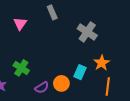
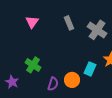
gray rectangle: (52, 12) -> (69, 23), moved
purple semicircle: (42, 88) -> (53, 84), turned -40

